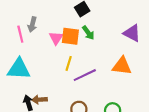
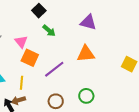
orange square: (70, 36) -> (30, 58), moved, turned 30
yellow line: (69, 63) -> (22, 83), moved

